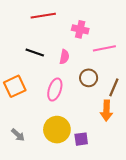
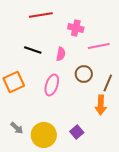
yellow circle: (57, 130) -> (44, 135), moved
purple square: (81, 139) -> (77, 132), turned -32

